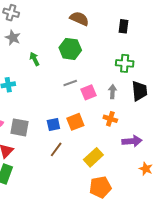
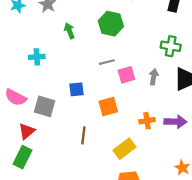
orange cross: (110, 119) -> (147, 121), moved, turned -32
blue square: (53, 124) -> (76, 89), moved
purple arrow: (132, 141) -> (175, 122), moved
brown line: (56, 149) -> (83, 135), turned -35

